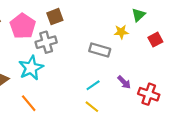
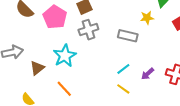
gray cross: (46, 42) -> (88, 30), moved
purple arrow: (124, 82) -> (148, 74), moved, turned 96

